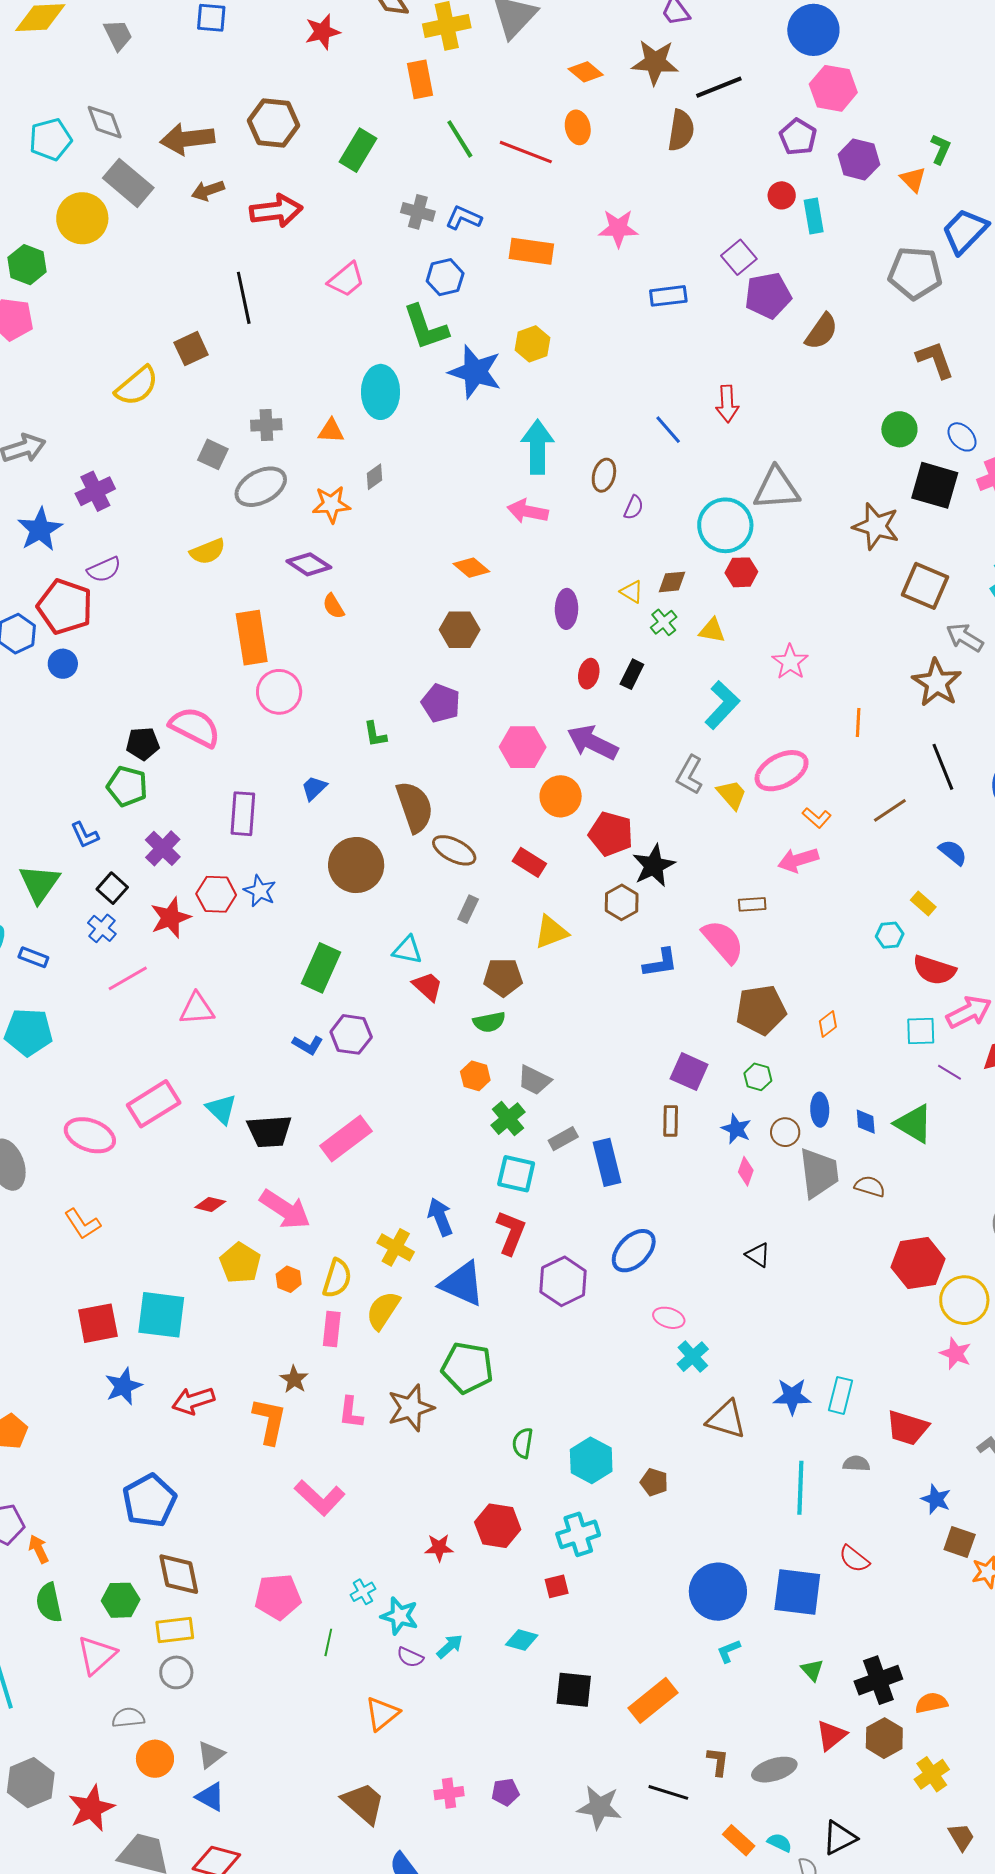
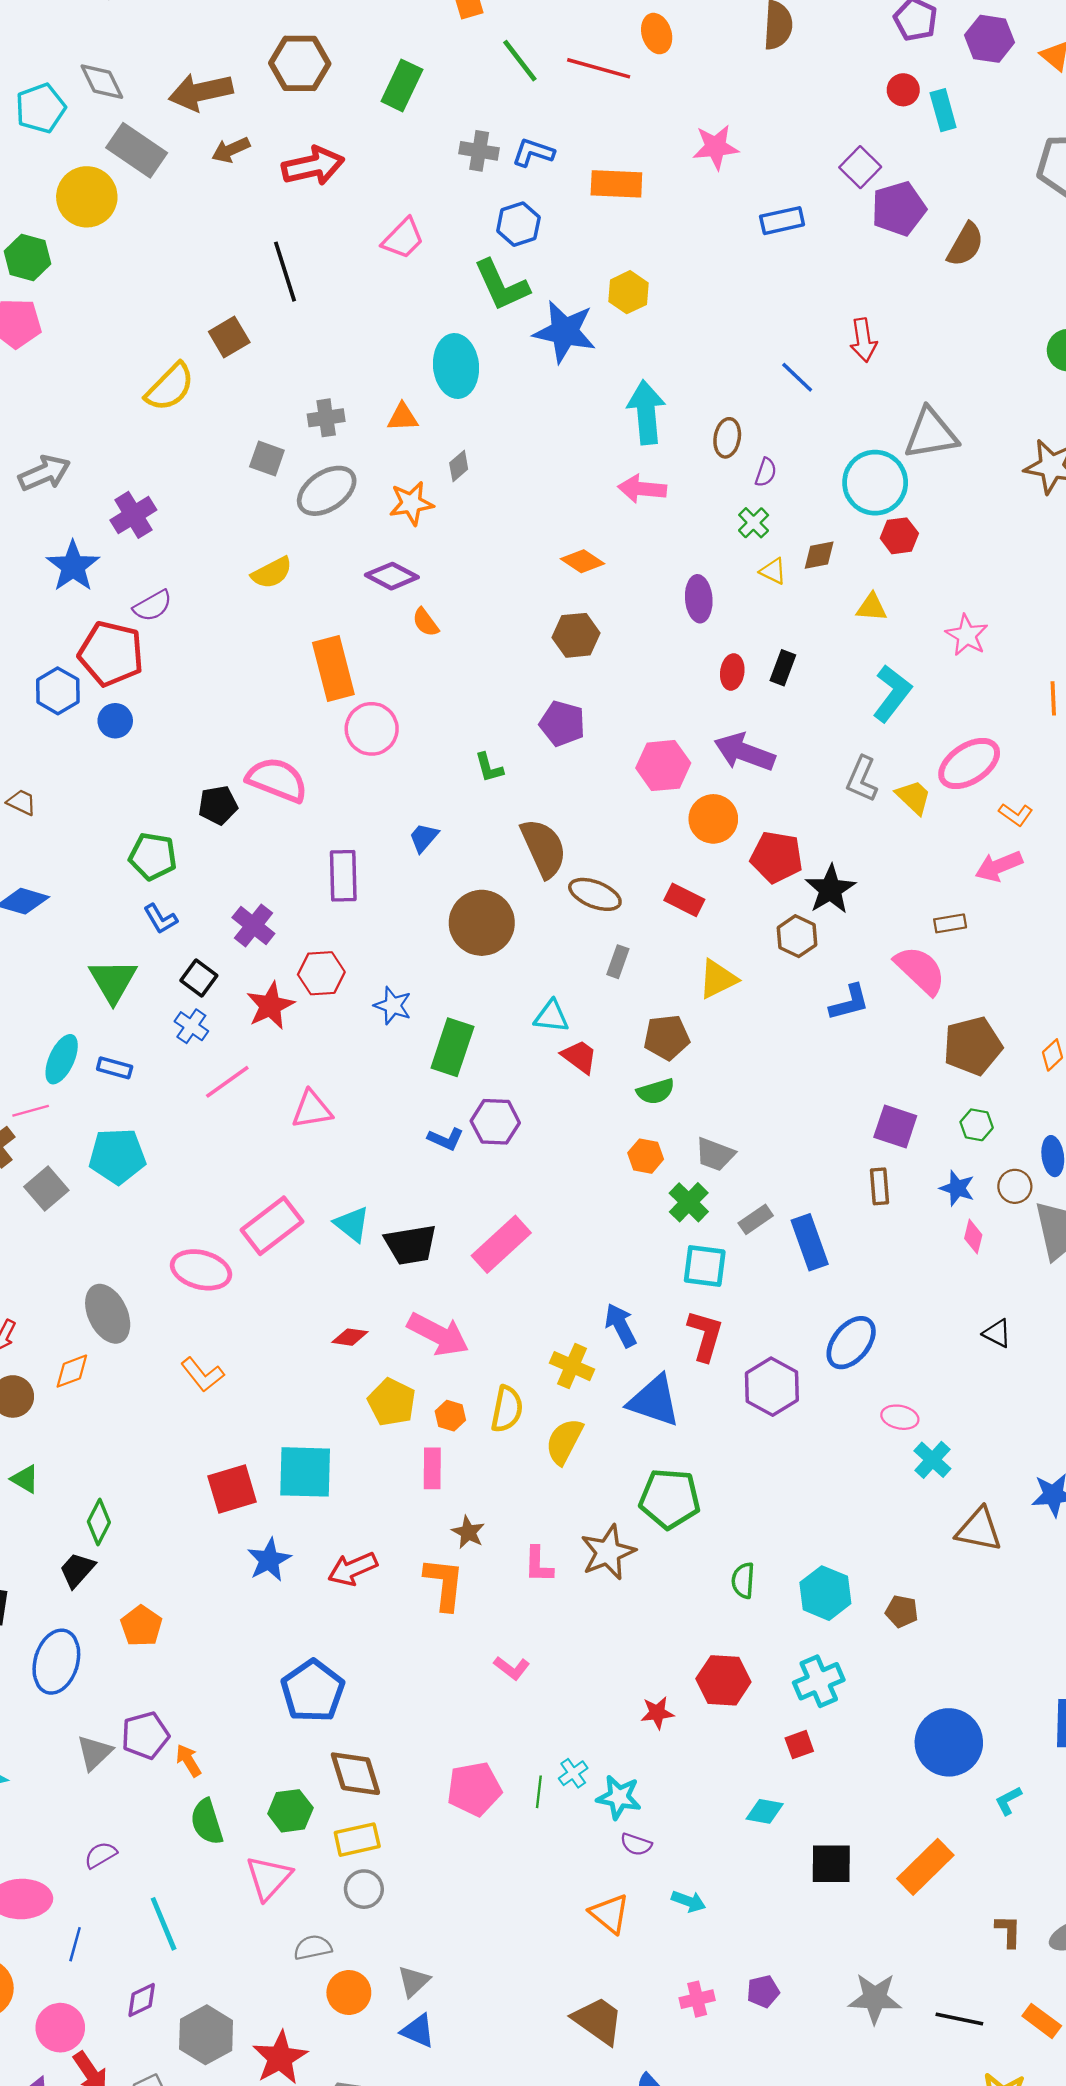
green cross: (664, 622) -> (754, 523), moved
green pentagon: (127, 786) -> (153, 856), moved
blue star: (260, 891) -> (393, 1006), moved
pink rectangle: (332, 1329) -> (432, 1468), moved
pink L-shape: (320, 1498) -> (512, 1668), size x0.6
blue circle: (718, 1592) -> (949, 1742), moved
green line: (328, 1642) -> (539, 1792), moved
cyan arrow: (450, 1646) -> (689, 1901), moved, turned 68
orange triangle: (382, 1714) -> (610, 1914), turned -36
black line: (668, 1792) -> (959, 2019), moved

